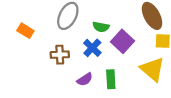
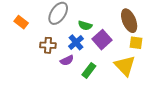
purple semicircle: (85, 79) -> (67, 60), moved
green rectangle: (111, 79) -> (89, 70), turned 35

